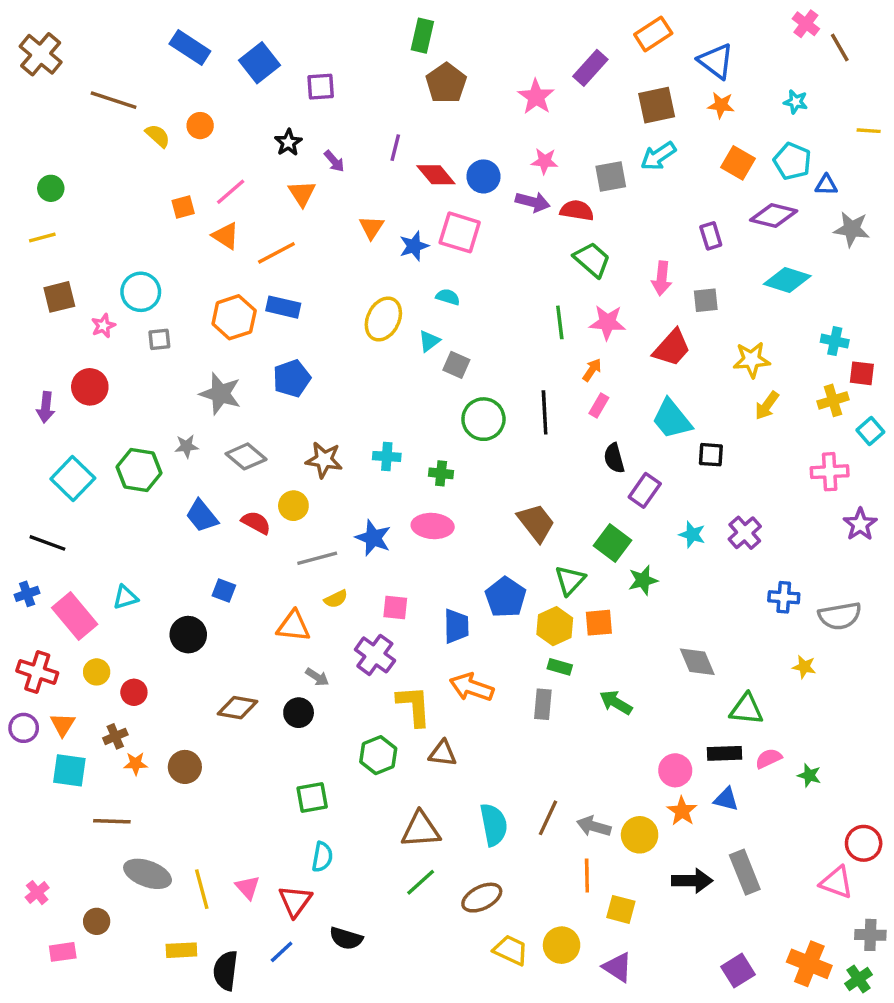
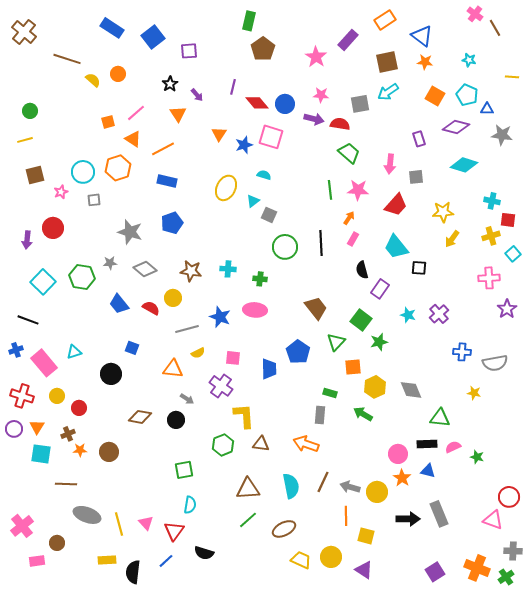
orange hexagon: (234, 317) -> (118, 168), moved
yellow hexagon: (555, 626) -> (375, 387), moved
orange arrow: (472, 687) -> (306, 444), moved
pink cross: (37, 893) -> (22, 526), size x1.6

